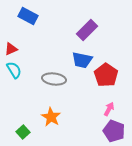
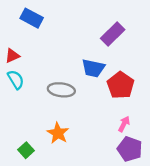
purple rectangle: (87, 30) -> (113, 34), moved

